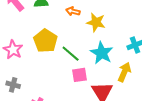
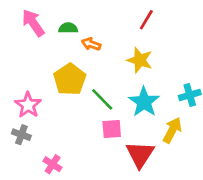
orange arrow: (73, 11) -> (91, 44), moved
pink star: (13, 50) -> (28, 105), moved

